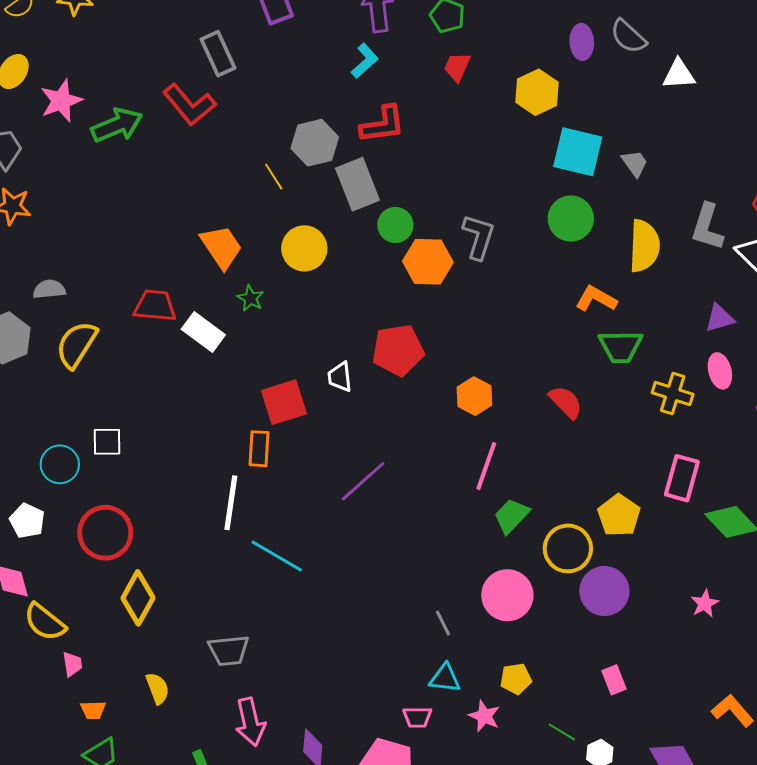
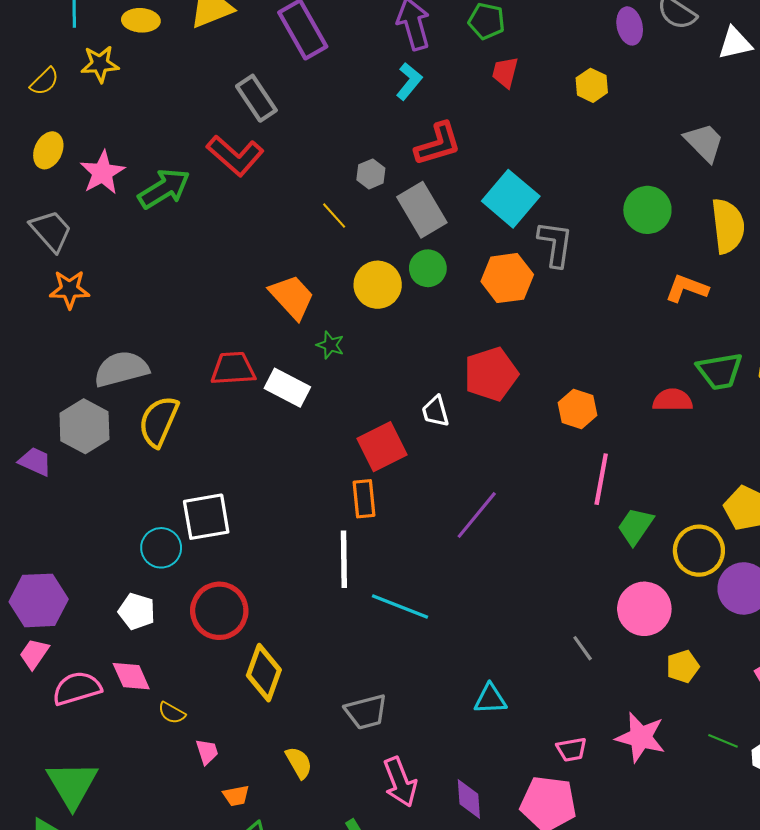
yellow hexagon: (537, 92) -> (592, 85), size x0.7
gray hexagon: (315, 143) -> (371, 174), size x0.6
cyan square: (578, 152) -> (511, 199), moved, turned 36
gray trapezoid: (635, 163) -> (704, 142), size x1.4
green circle: (395, 225) -> (428, 268), moved
gray semicircle: (49, 289) -> (121, 369), size x1.6
green trapezoid: (621, 346) -> (720, 371), moved
red semicircle: (566, 402) -> (673, 400), turned -36
white square: (107, 442) -> (206, 517), size x1.5
yellow semicircle: (45, 622) -> (172, 713), size x0.6
cyan triangle: (445, 678) -> (490, 699), moved
yellow pentagon: (516, 679) -> (683, 666), moved
pink star: (484, 716) -> (641, 737), size x1.5

